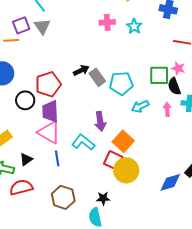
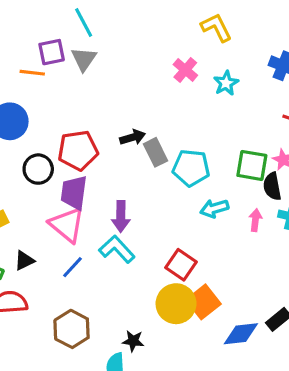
pink cross: (107, 22) -> (185, 70), turned 35
purple arrow: (100, 121) -> (121, 216), moved
orange square: (123, 141) -> (203, 302), moved
blue line: (57, 158) -> (72, 267), turned 42
red square: (113, 160) -> (181, 265), moved

